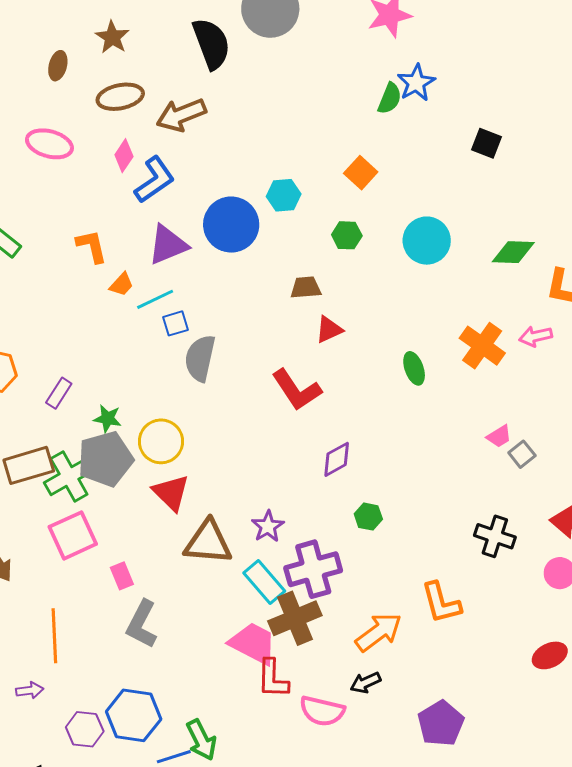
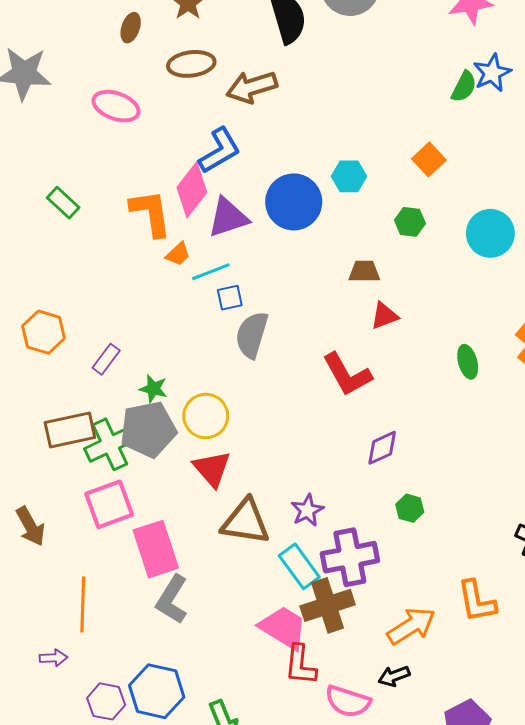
pink diamond: (124, 156) -> (192, 190), moved, size x1.6
orange L-shape: (92, 246) -> (151, 213), size x1.4
pink rectangle: (122, 576) -> (156, 549), size x2.0

